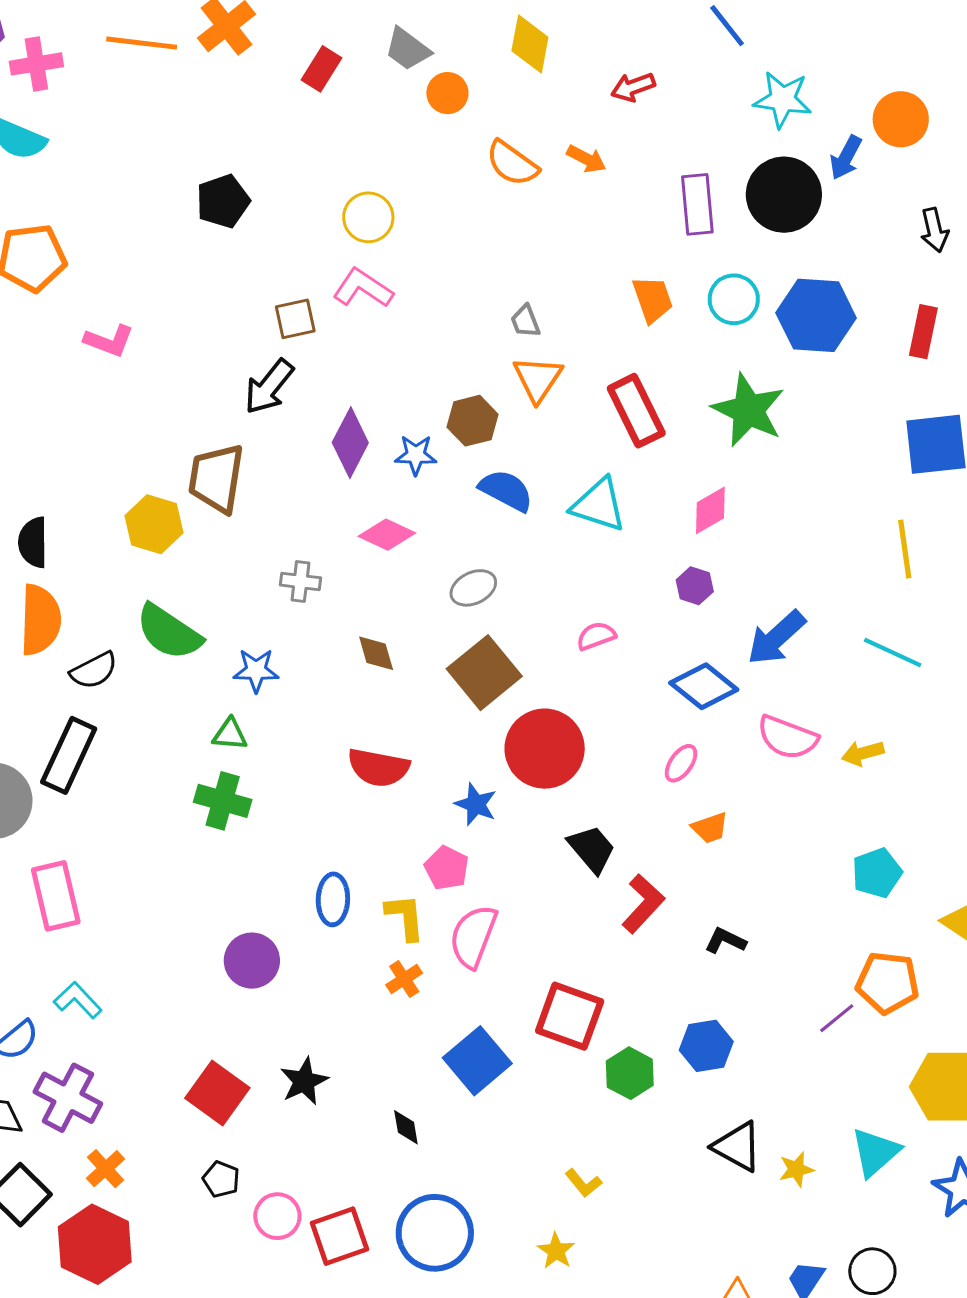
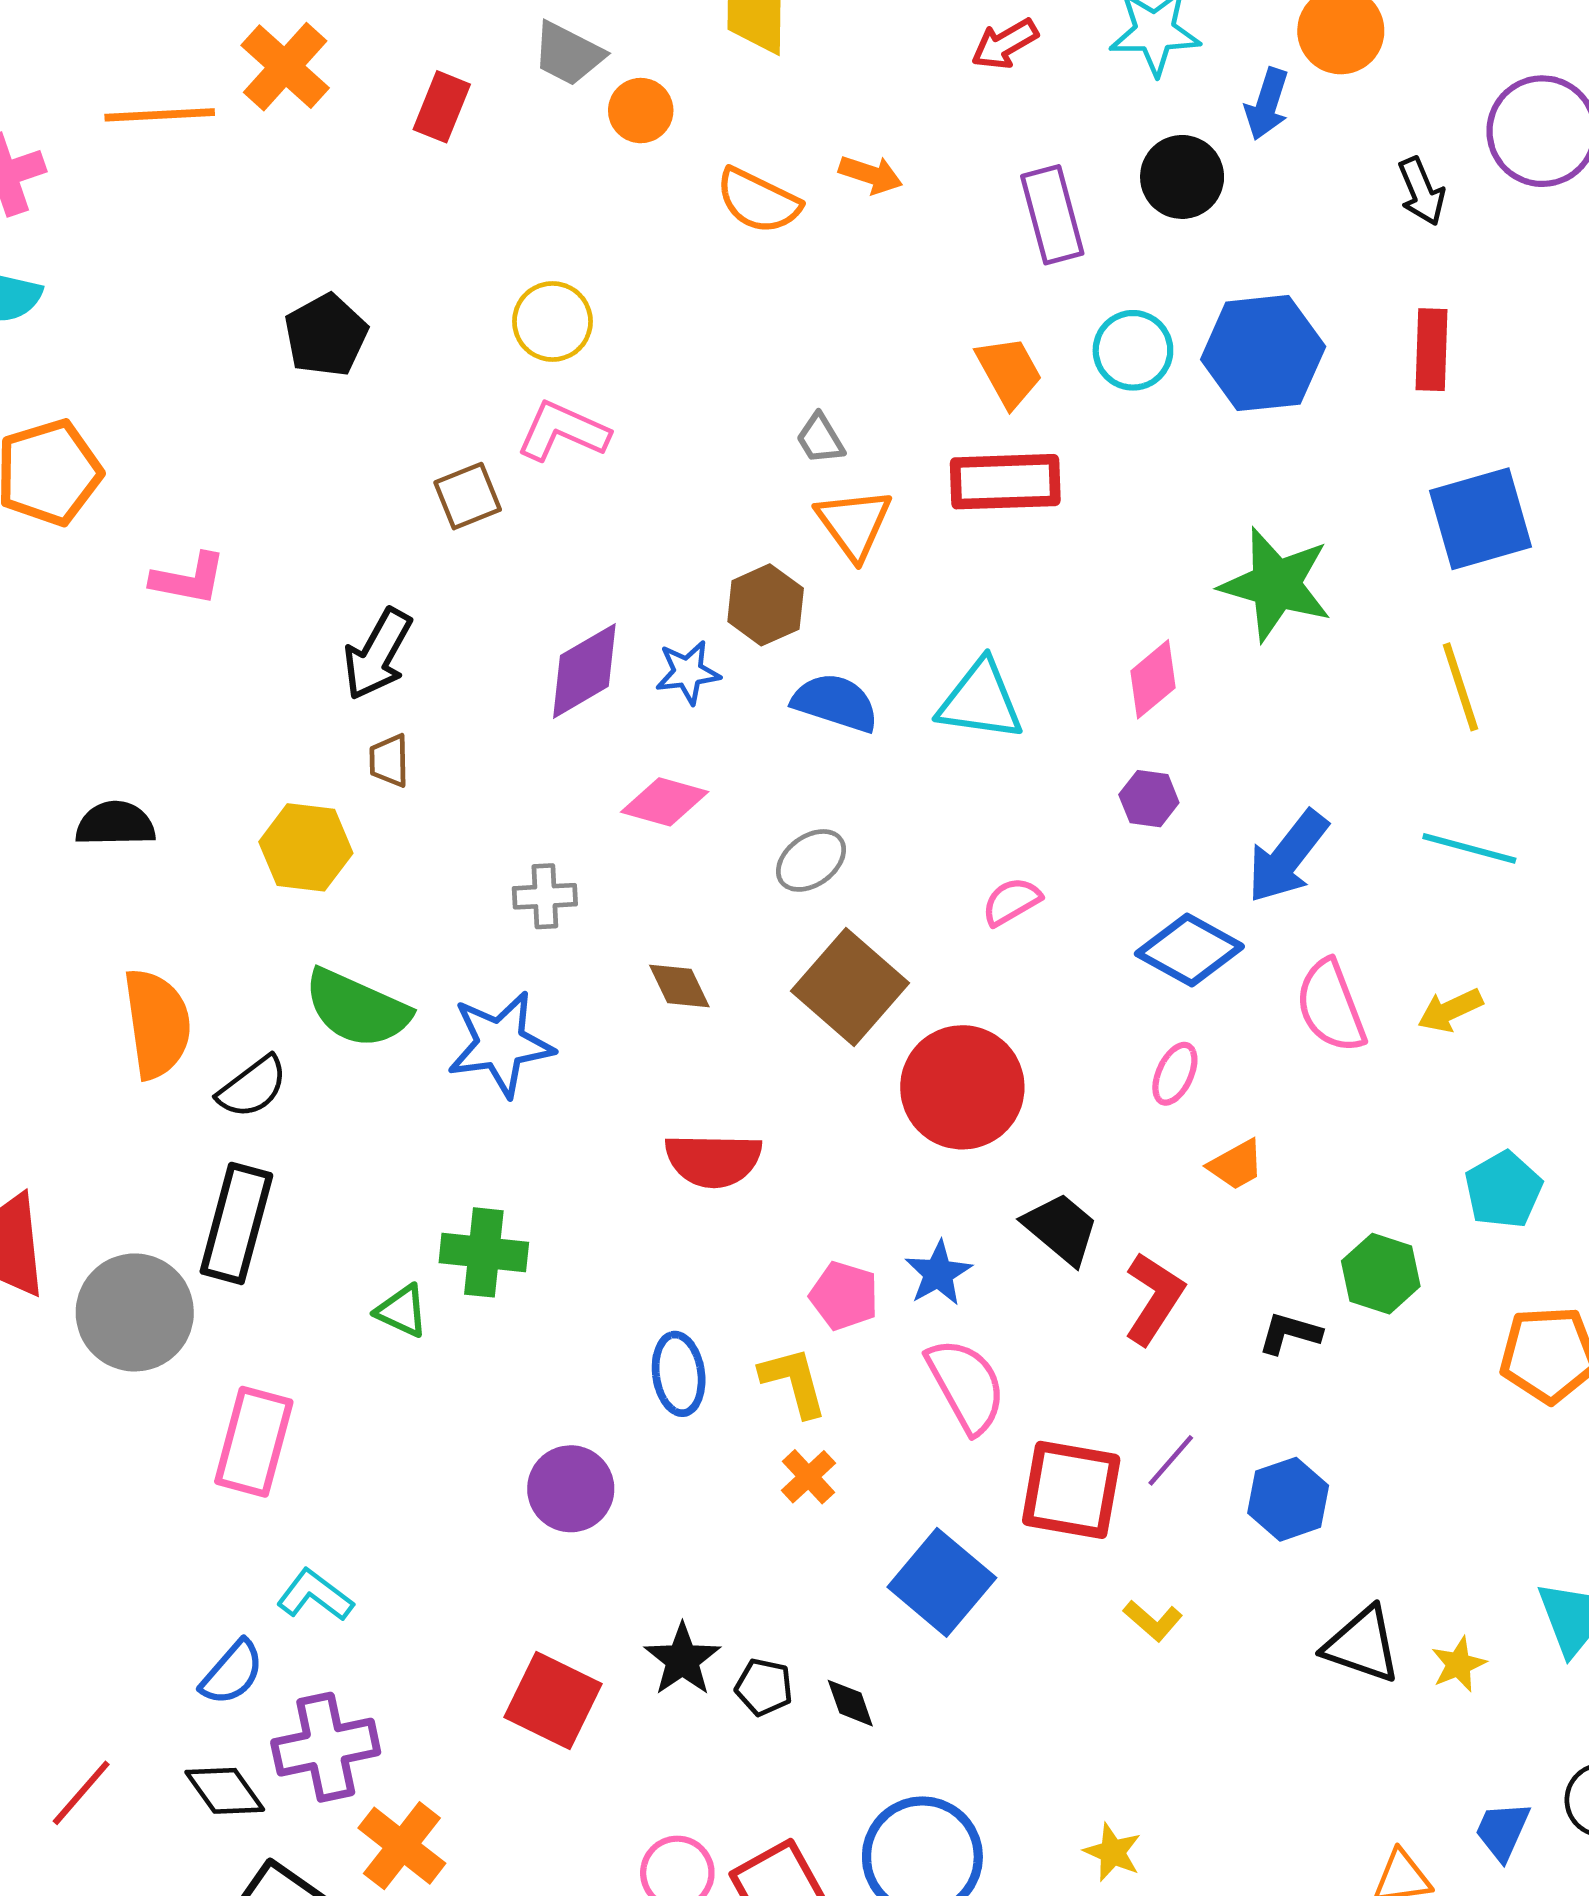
red arrow: (633, 87) -> (1005, 44), moved
black circle: (784, 195) -> (1182, 177), size x0.7
black arrow: (269, 387) -> (378, 654), moved
green star: (748, 410) -> (1276, 584), moved
red rectangle: (636, 411) -> (1005, 482), moved, turned -56
purple diamond: (350, 443) -> (584, 671), turned 42
brown trapezoid: (216, 478) -> (389, 761), size x0.5
black semicircle: (33, 542) -> (115, 824), moved, turned 99
blue star: (256, 670) -> (500, 1044), size x1.5
green triangle: (230, 734) -> (402, 1311), moved, turned 30
pink semicircle: (787, 737) -> (1331, 1006), turned 58
blue star: (476, 804) -> (938, 1273), moved, turned 30
pink rectangle: (56, 896) -> (254, 1442), turned 38
pink semicircle: (473, 936) -> (966, 1386), moved, turned 140
purple line: (837, 1018) -> (1171, 1460), moved
green hexagon: (630, 1073) -> (1381, 1274), moved
purple cross: (68, 1098) -> (326, 1747), turned -30
orange cross: (106, 1169) -> (402, 1846), size x1.4
black pentagon: (221, 1179) -> (764, 1687), moved
yellow L-shape: (583, 1183) -> (1153, 1621), moved

